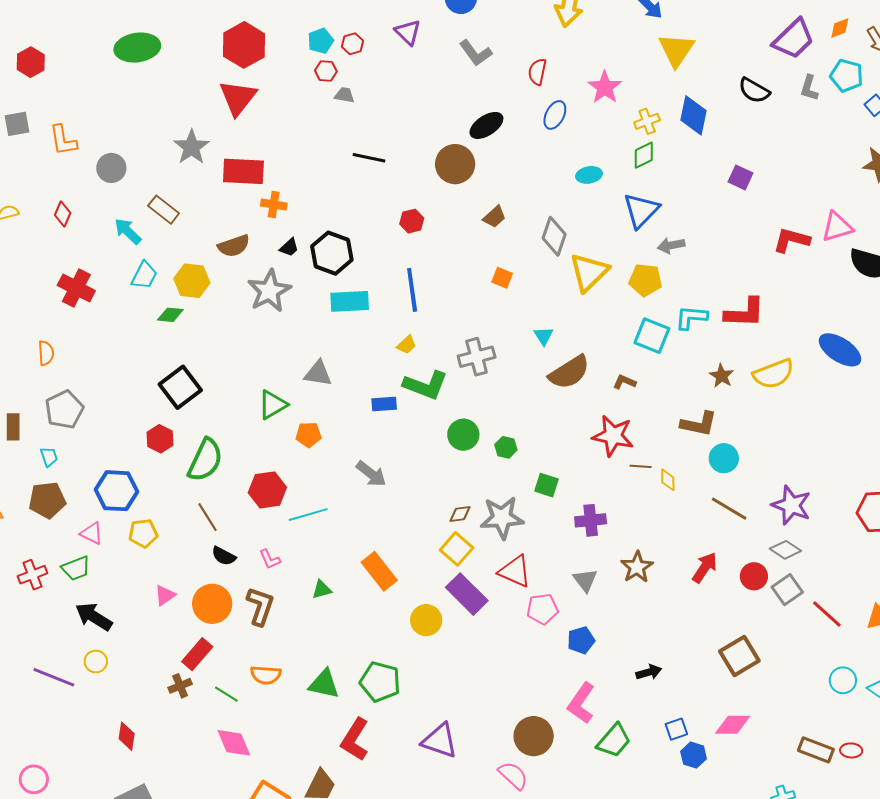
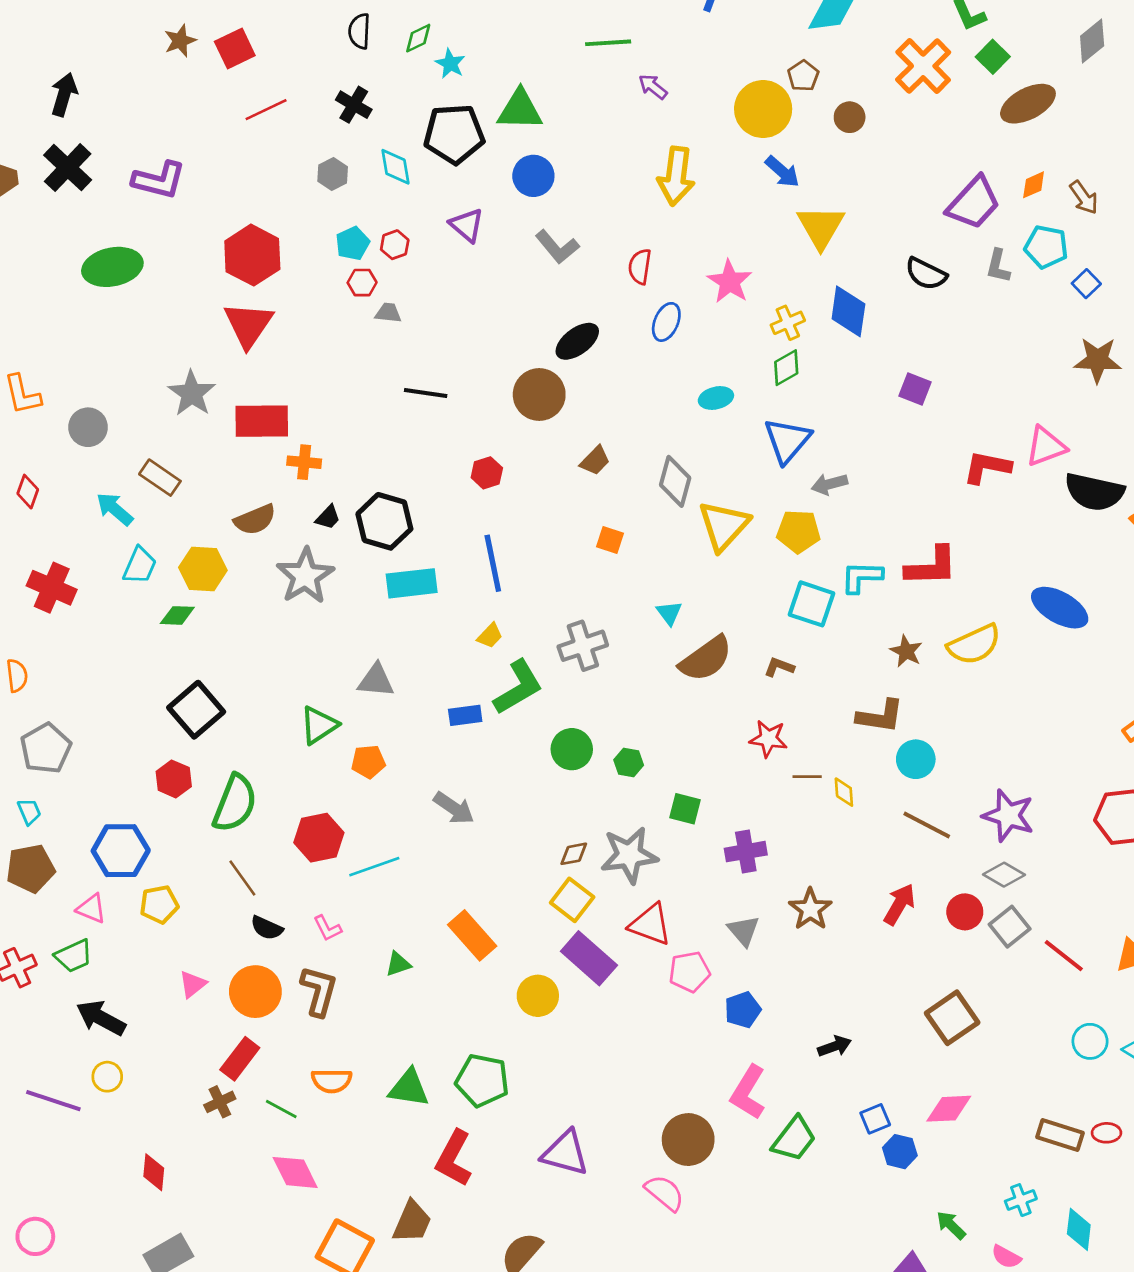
green L-shape: (426, 385) -> (518, 687), turned -48
red star: (613, 436) -> (768, 739), size x0.7

